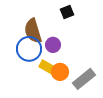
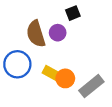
purple circle: (53, 45) -> (58, 33), moved
blue circle: (29, 49) -> (17, 64), moved

